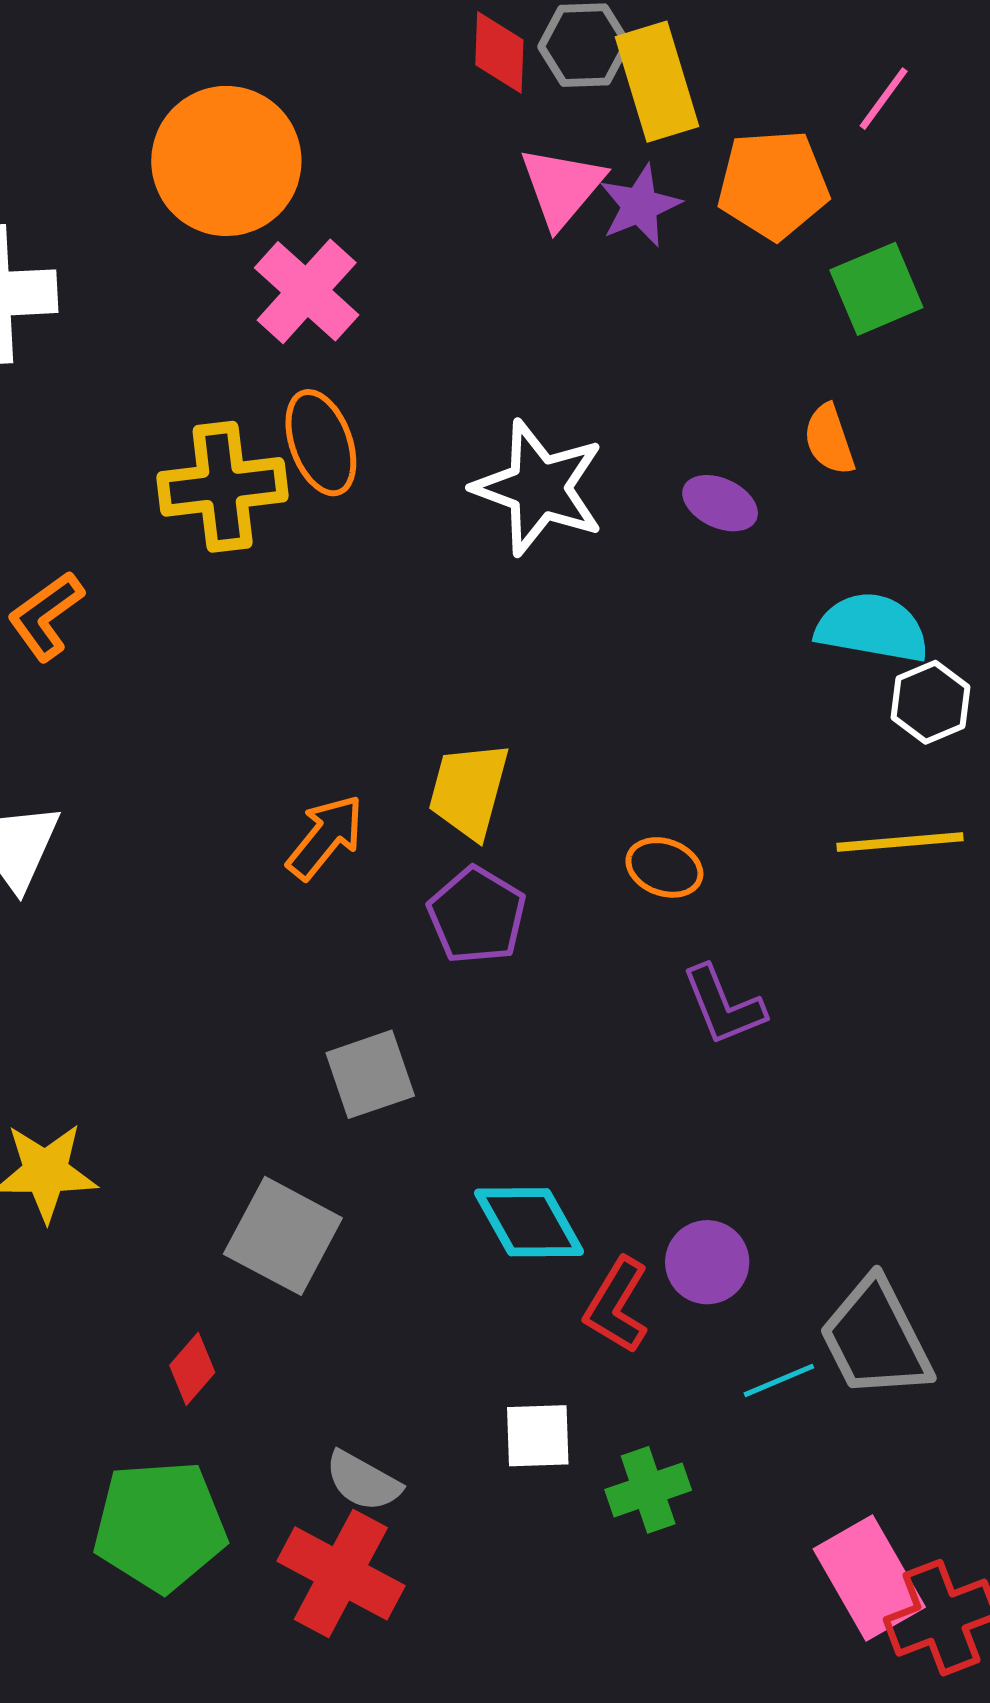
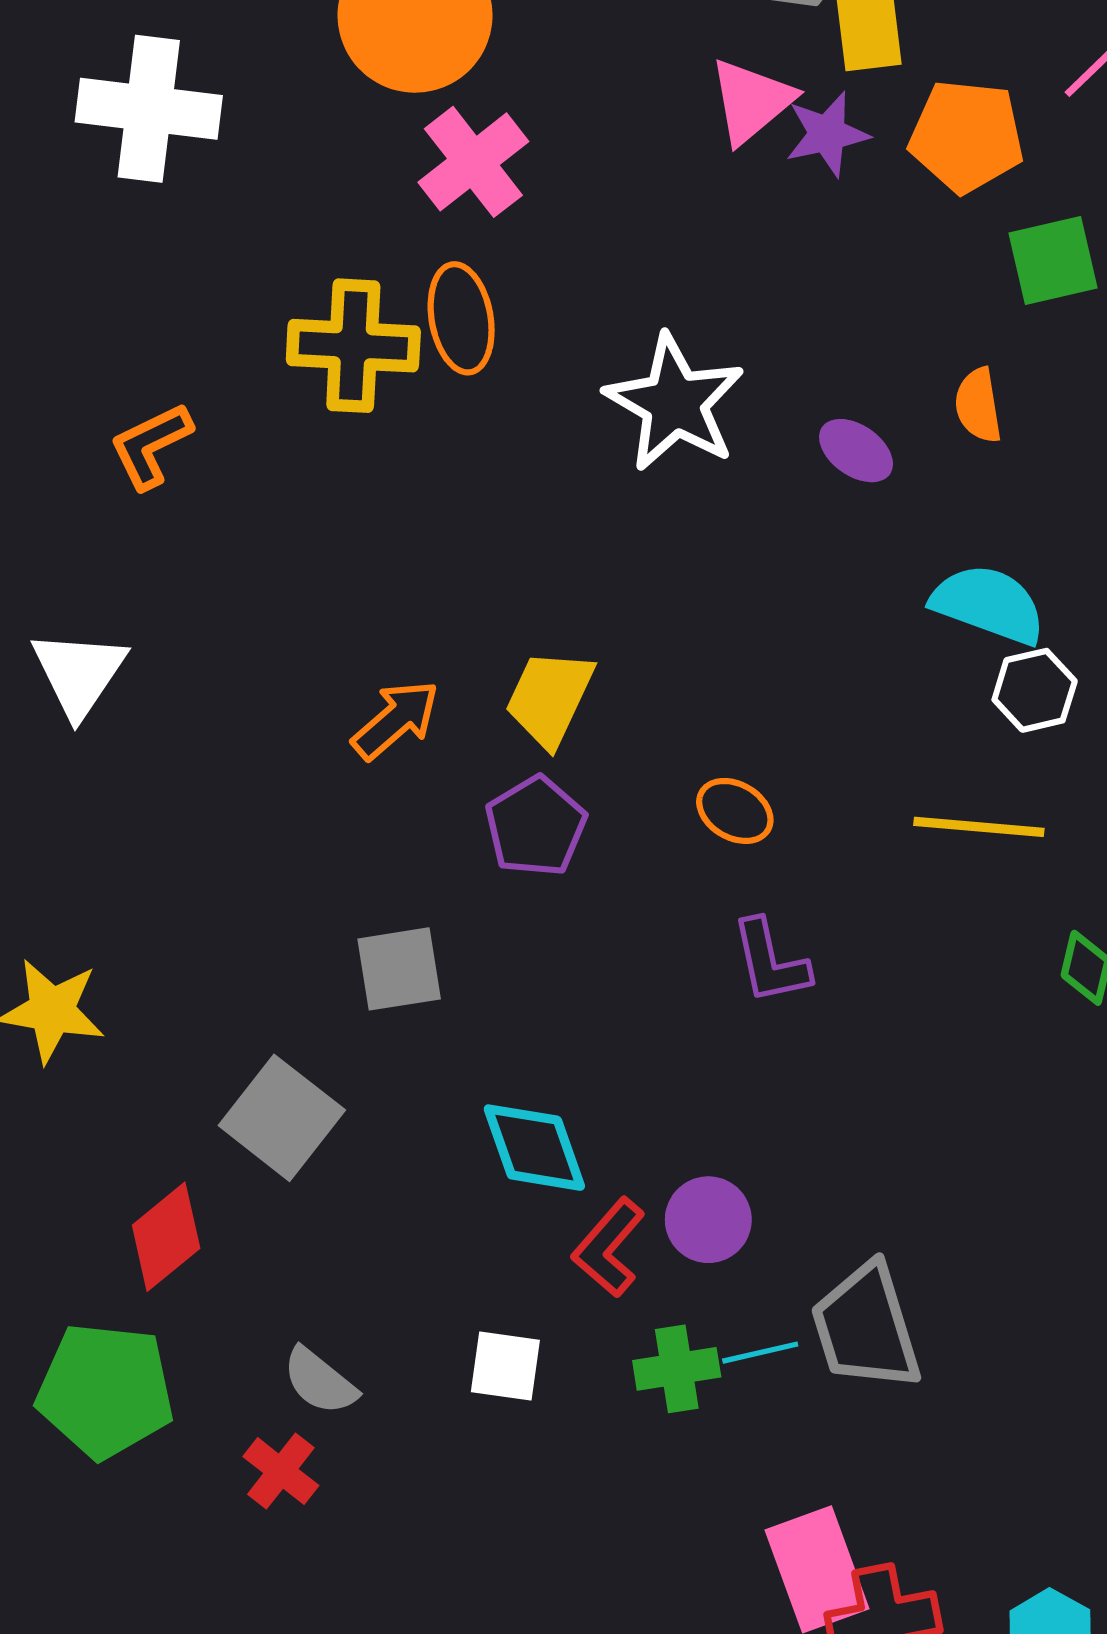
red diamond: (192, 1369) -> (166, 1237), size x1.5
green cross: (648, 1490) -> (677, 1369), moved
red cross: (341, 1573) -> (281, 1471), size x0.6

